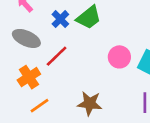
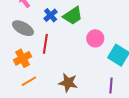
red line: (57, 56) -> (45, 44), turned -42
pink circle: (119, 57) -> (95, 38), moved

